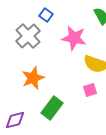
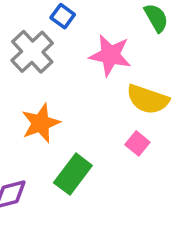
pink square: (90, 90) -> (137, 143), turned -32

